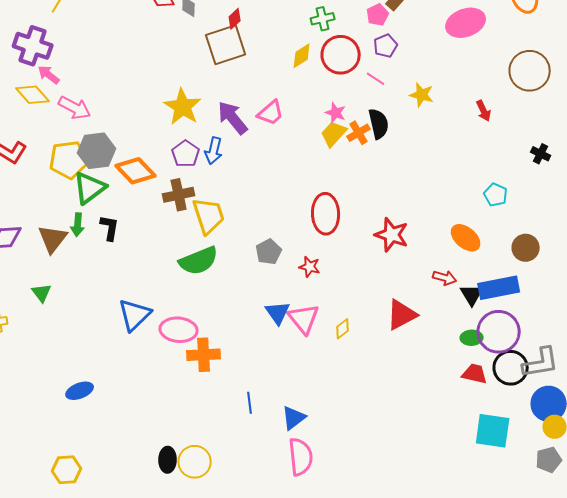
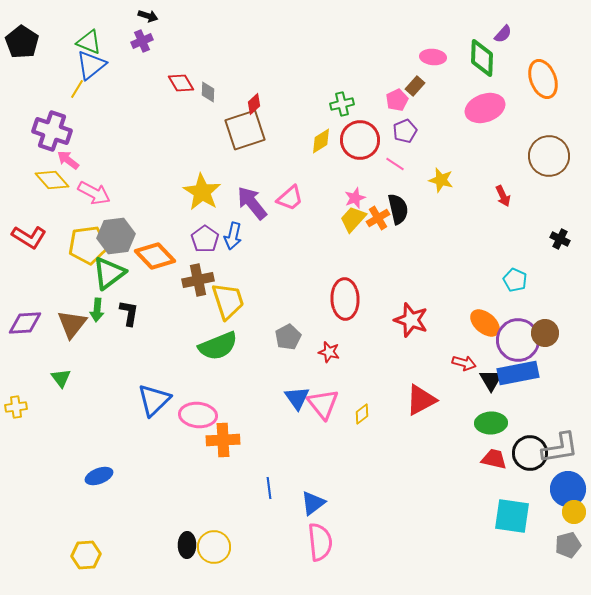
pink star: (336, 113) -> (355, 198), turned 30
purple circle: (499, 332) -> (518, 340), moved
green ellipse: (472, 338) -> (491, 423), size x1.4

